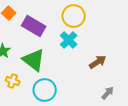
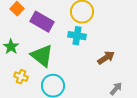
cyan cross: (69, 40) -> (77, 36), turned -36

